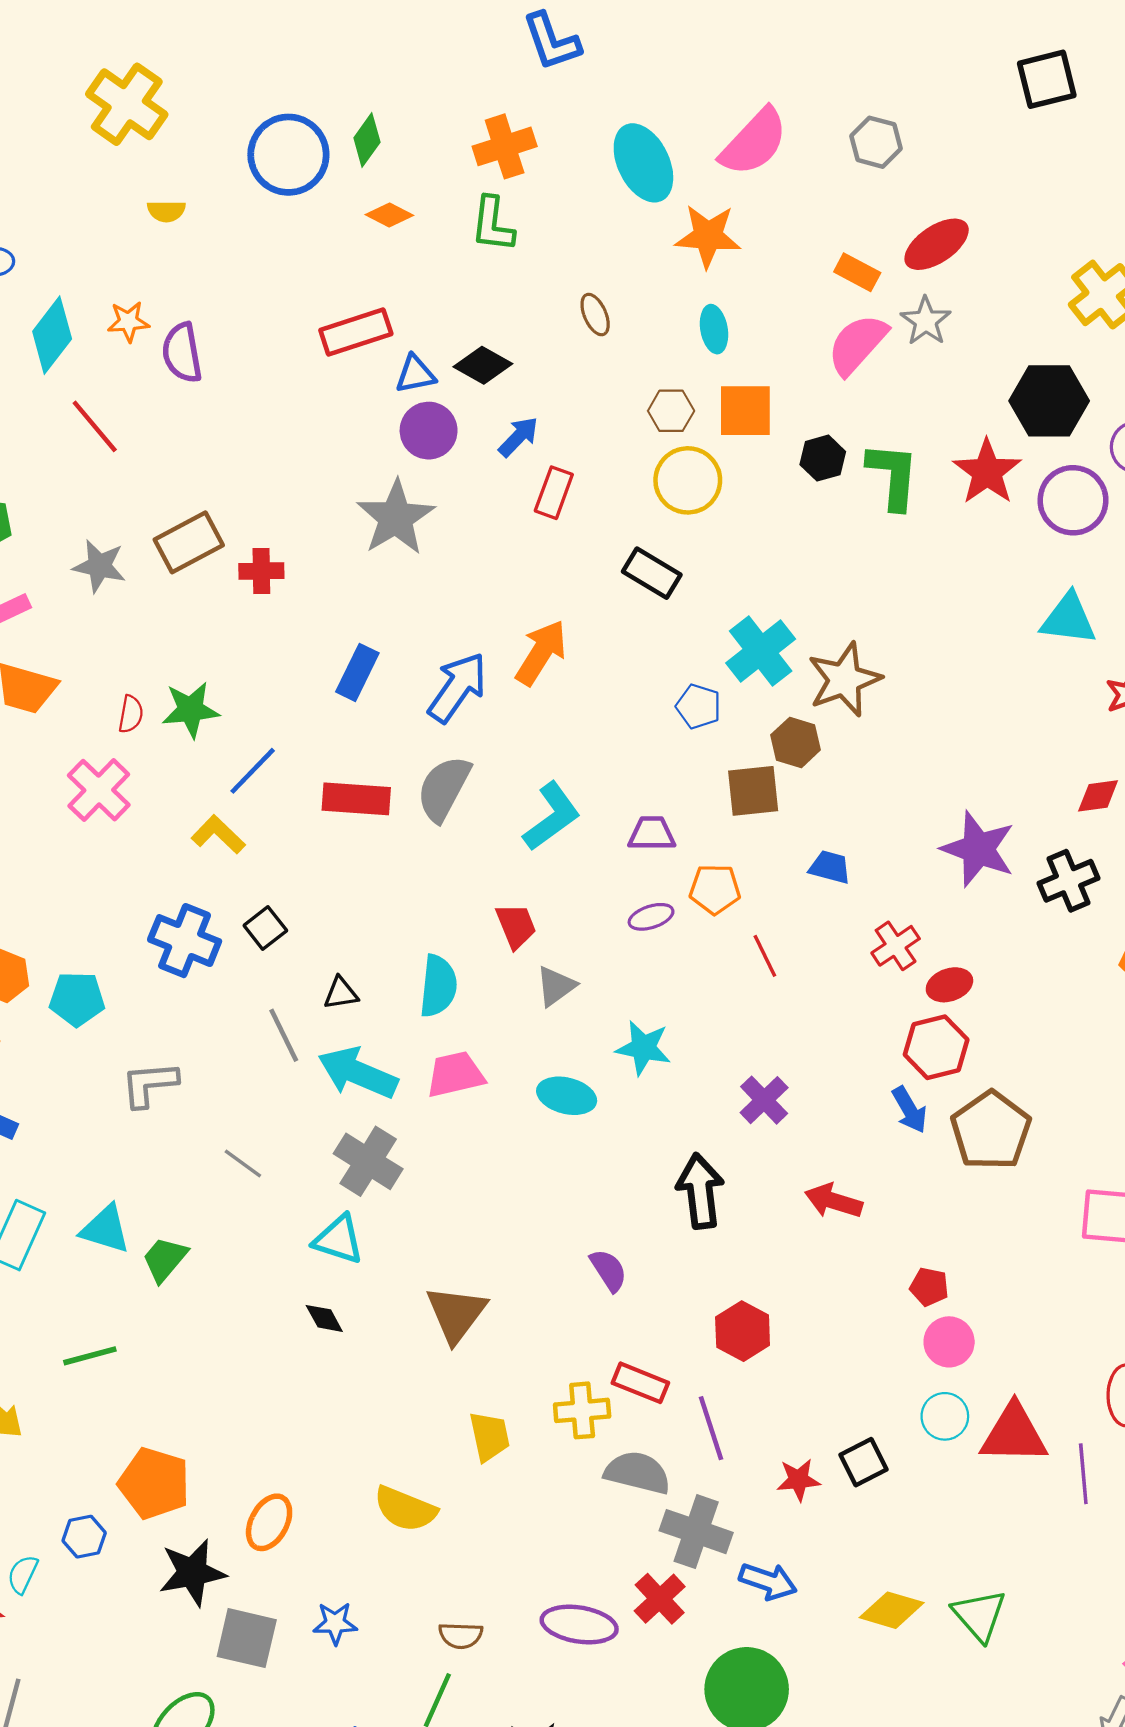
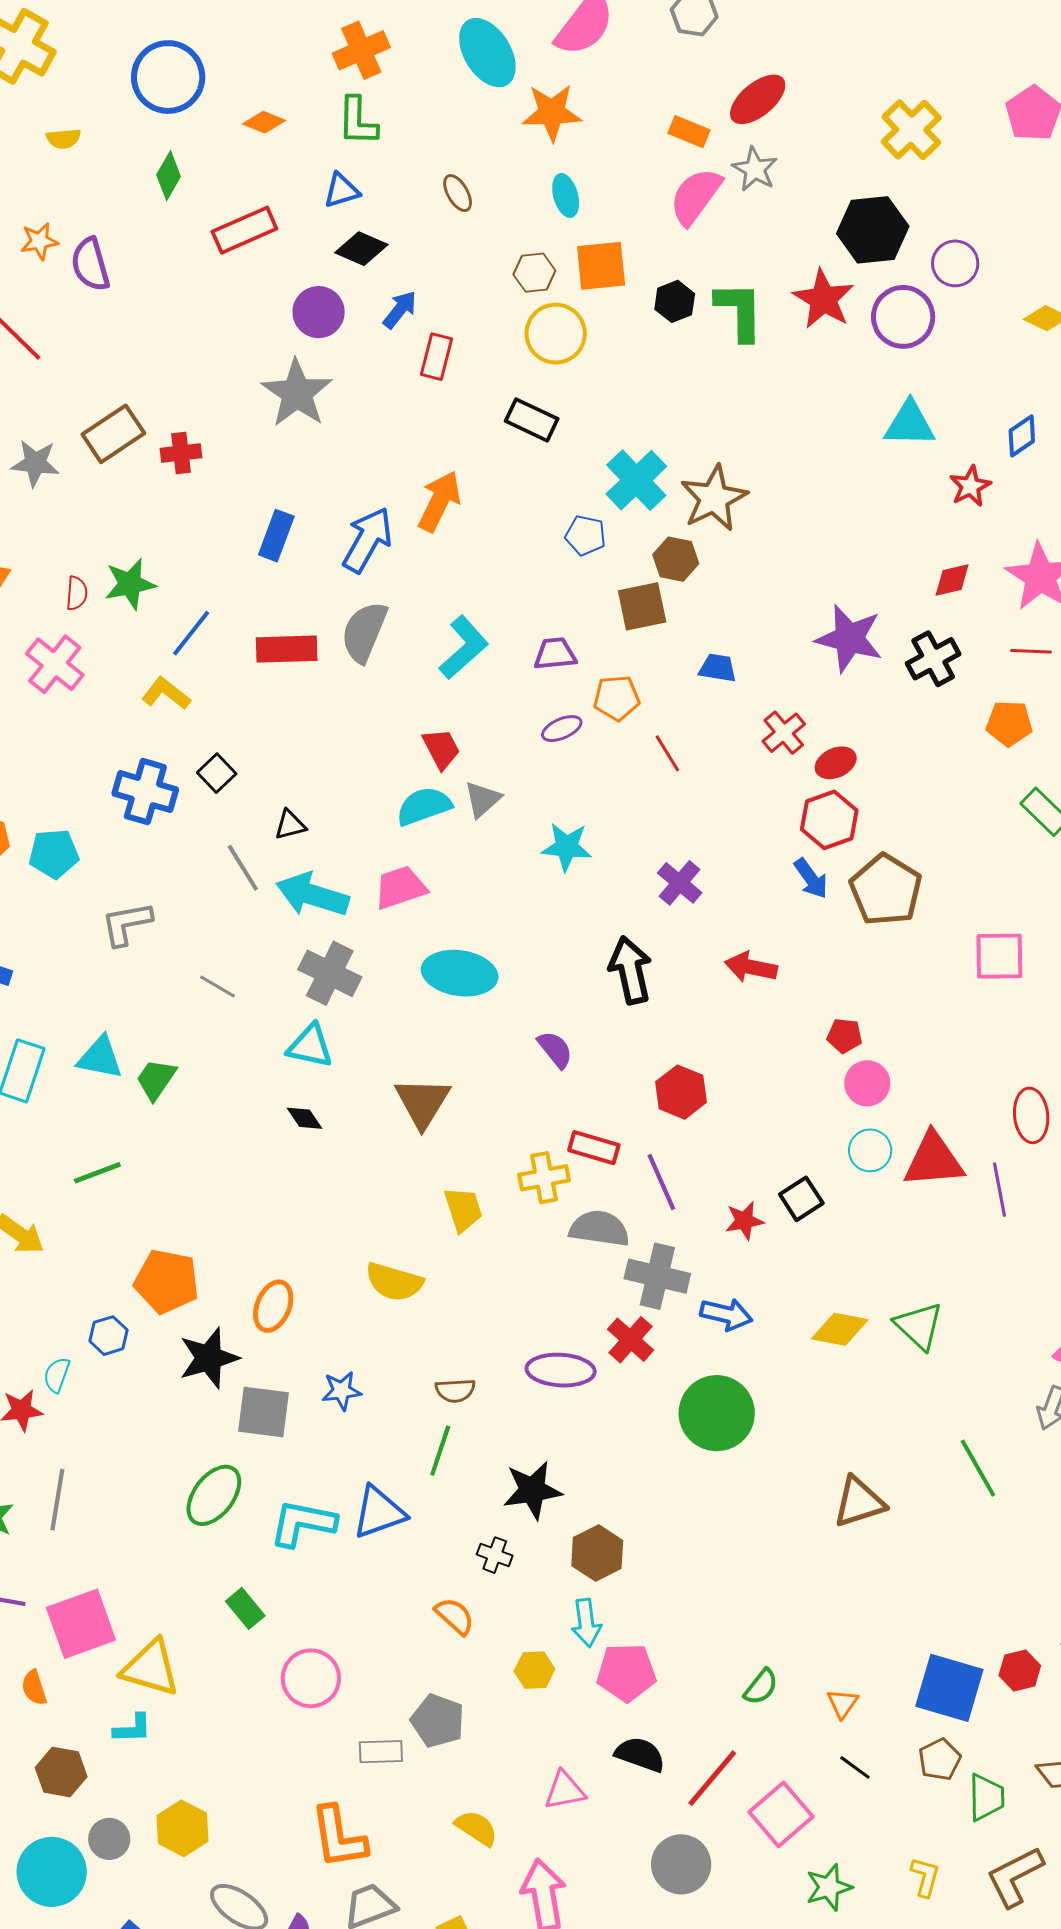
green diamond: (367, 140) -> (169, 176), moved
blue triangle: (415, 374) -> (342, 191), moved
cyan semicircle: (438, 986) -> (424, 806), moved, turned -110
cyan ellipse: (567, 1096) -> (460, 973), moved, size x1.4

